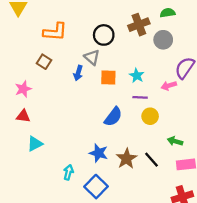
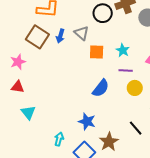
black circle: (104, 35) -> (103, 13), moved
brown square: (44, 62) -> (37, 37), size x1.6
blue arrow: (78, 73) -> (60, 36), moved
cyan triangle: (35, 144) -> (28, 112), turned -42
brown star: (127, 159) -> (109, 142), moved

